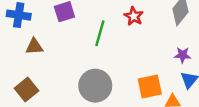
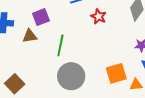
green line: (100, 33) -> (60, 45), moved
brown triangle: (34, 47) -> (30, 36), moved

